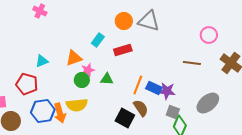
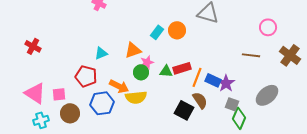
orange circle: (124, 21) -> (177, 30), moved
red rectangle: (123, 50) -> (182, 68), moved
purple star: (167, 91) -> (226, 83), turned 30
orange arrow: (60, 113) -> (119, 86), moved, turned -48

